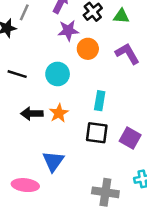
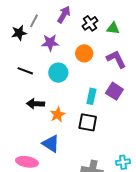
purple star: (68, 30) -> (50, 43), moved
orange star: (59, 113) -> (58, 115), moved
purple square: (130, 138) -> (114, 91), moved
blue triangle: (53, 161) -> (51, 144), turned -36

